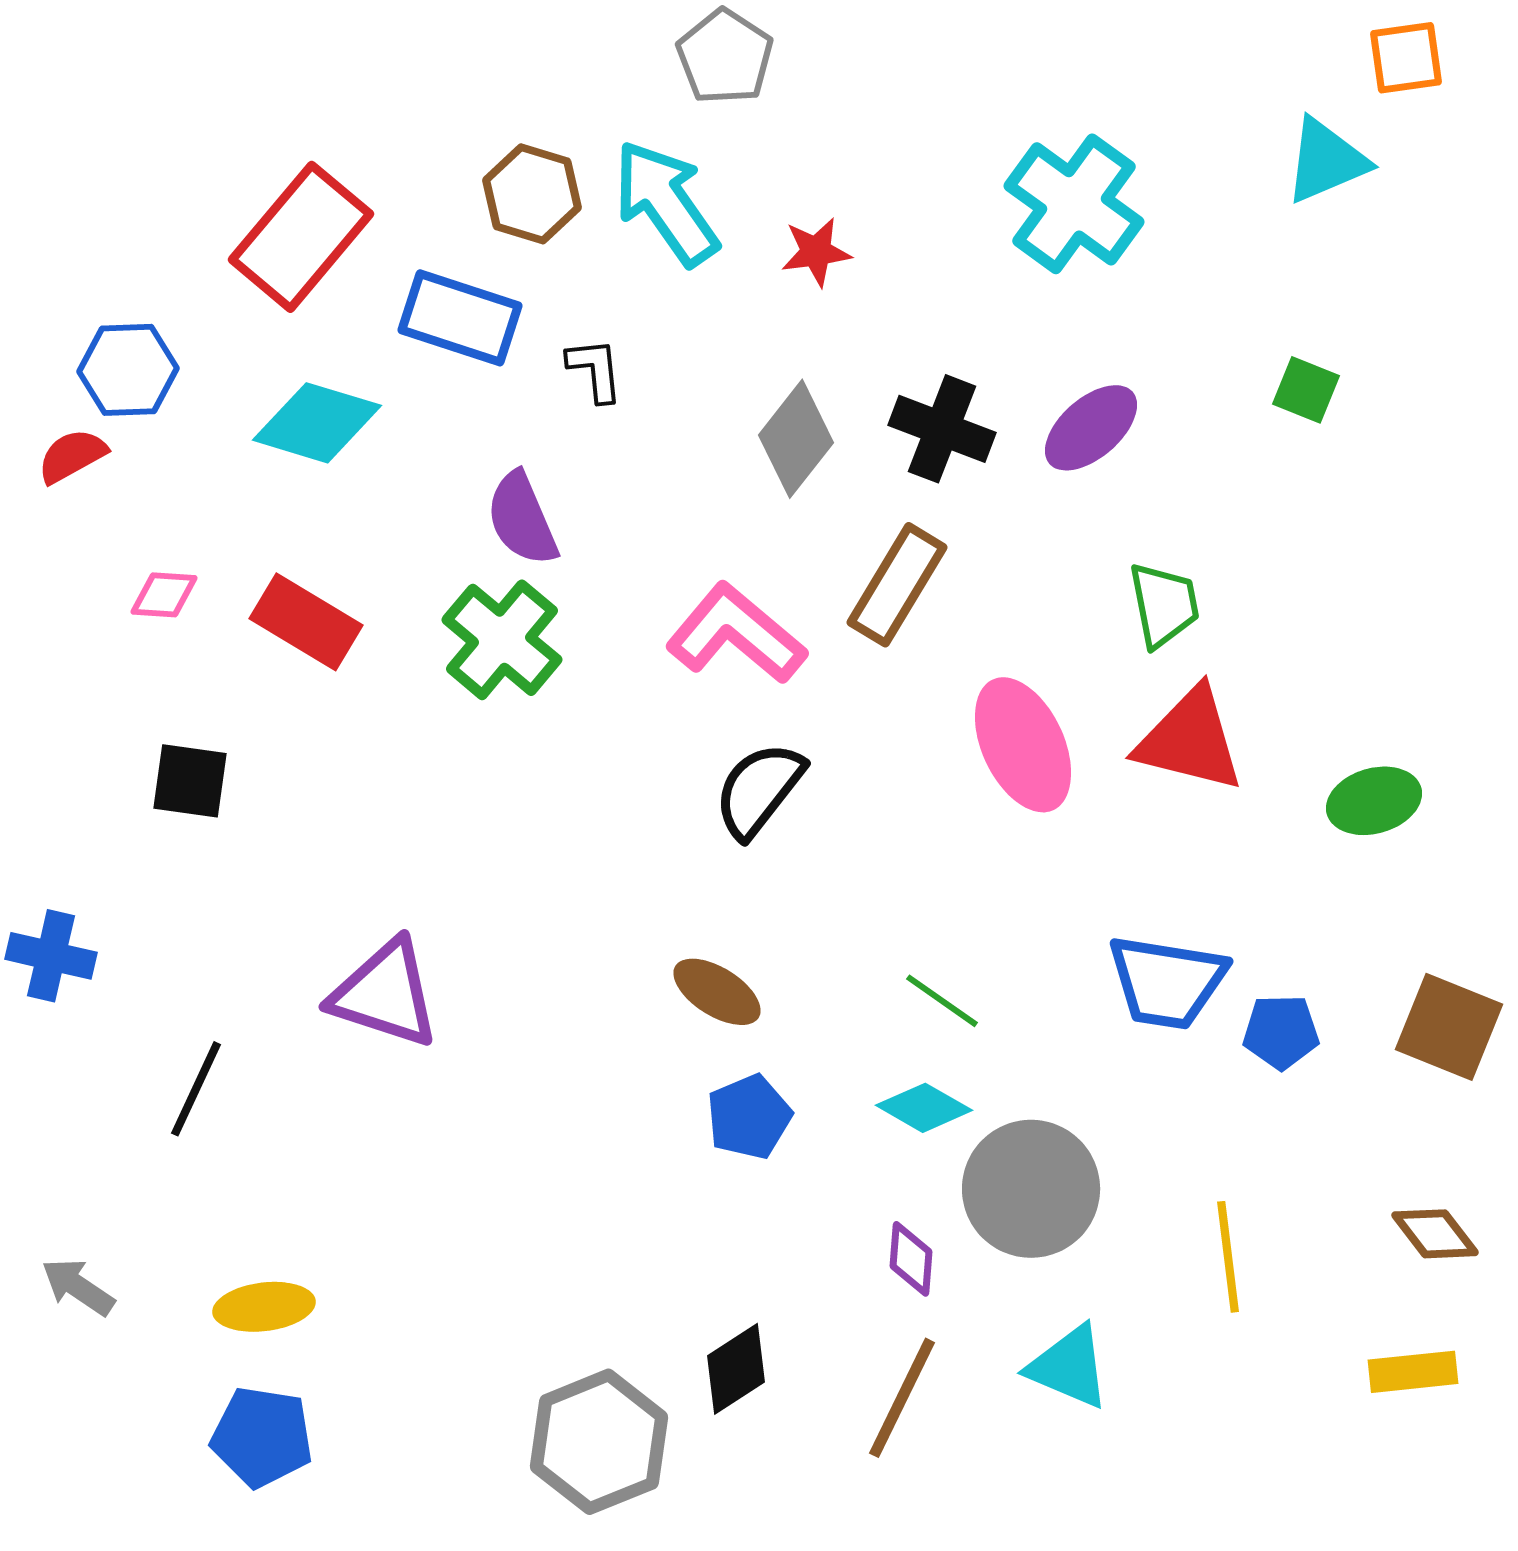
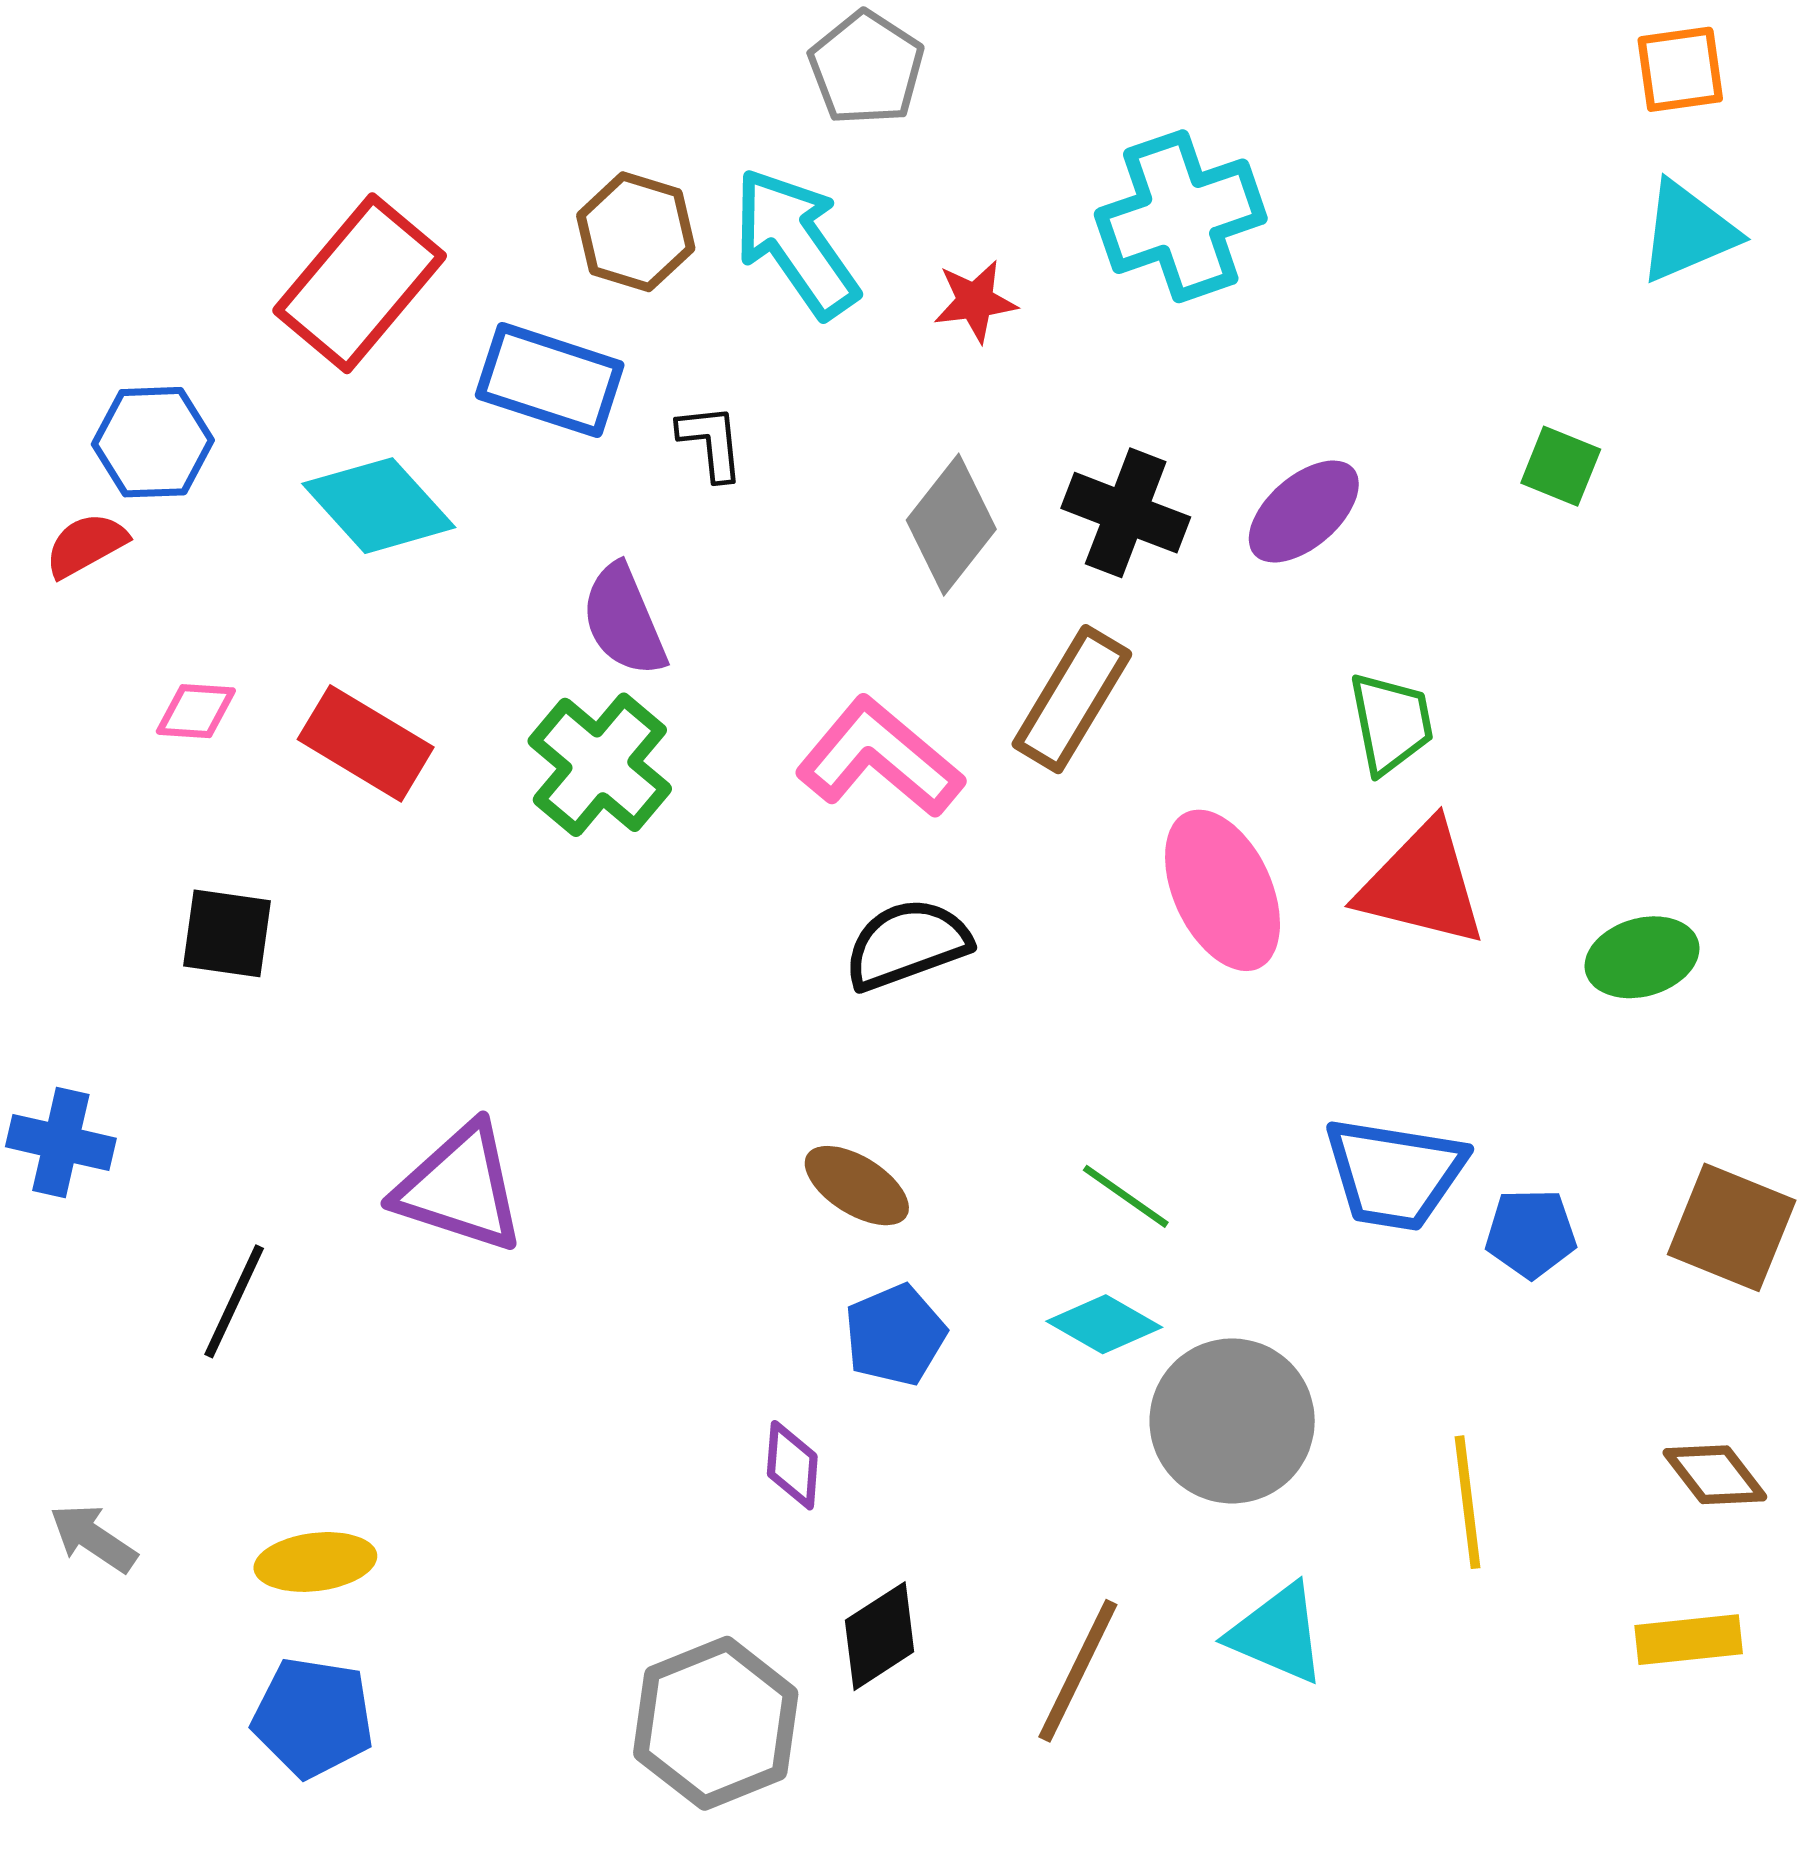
cyan triangle: (1326, 161) -> (1687, 232), moved
cyan cross: (1074, 204) -> (1181, 216), moved, turned 35
cyan diamond: (317, 423) -> (379, 506), turned 31
black semicircle: (759, 790) -> (907, 944), turned 32
purple diamond: (911, 1259) -> (792, 1465), moved

